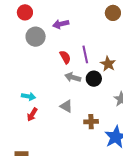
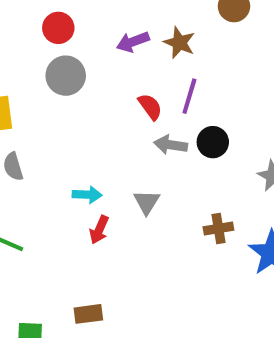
gray circle: (36, 37) -> (66, 76), moved
purple line: (85, 54) -> (189, 96), turned 36
brown star: (108, 64) -> (179, 43), moved
gray triangle: (66, 106) -> (147, 202), moved, turned 40

